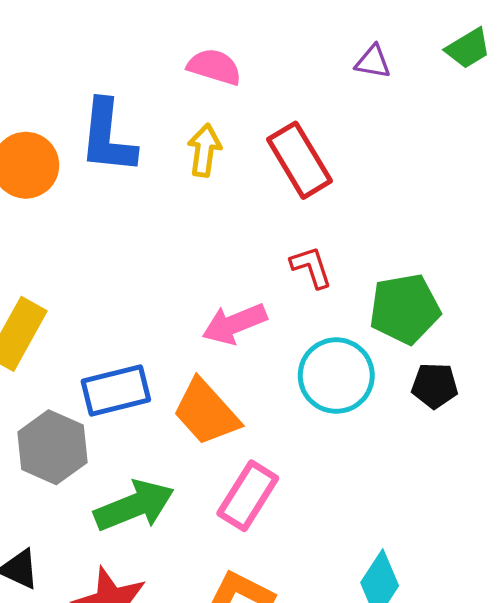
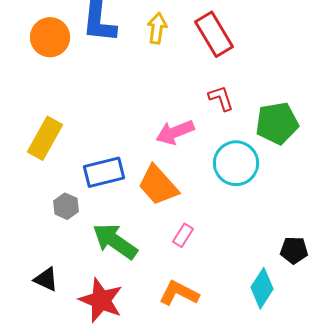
black pentagon: (435, 386) -> (294, 250), moved
gray hexagon: (52, 447) -> (66, 206), size x0.6
pink rectangle: (248, 496) -> (183, 235), size x0.6
green arrow: (134, 506) -> (115, 241), turned -123

